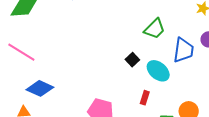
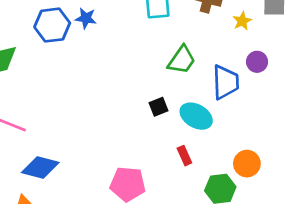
black square: (132, 60) -> (158, 107), turned 32
red rectangle: (145, 98) -> (184, 156), turned -32

